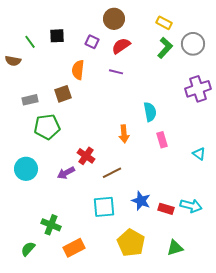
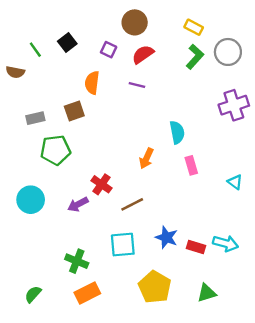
black square: (57, 36) -> (67, 43), turned -35
orange arrow: (124, 134) -> (146, 158), turned 30
green cross: (51, 225) -> (77, 261), moved

